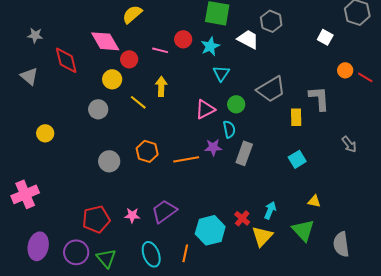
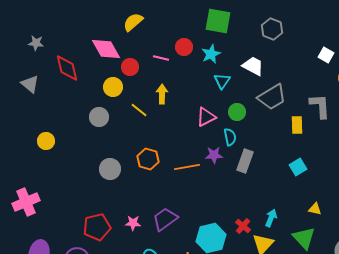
white square: (325, 37) -> (326, 55), moved
white trapezoid: (248, 39) -> (253, 66), moved

